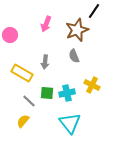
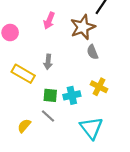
gray semicircle: (74, 56) -> (92, 52), moved
gray line: (29, 101) -> (48, 116), moved
cyan triangle: (70, 123) -> (91, 128), moved

